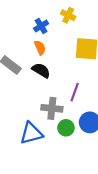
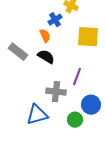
blue cross: (41, 26) -> (55, 20), moved
green circle: (66, 128) -> (75, 120), moved

